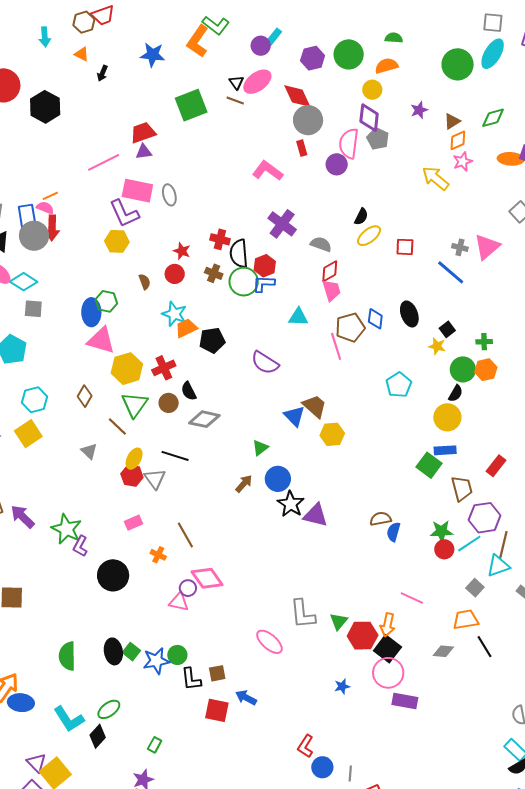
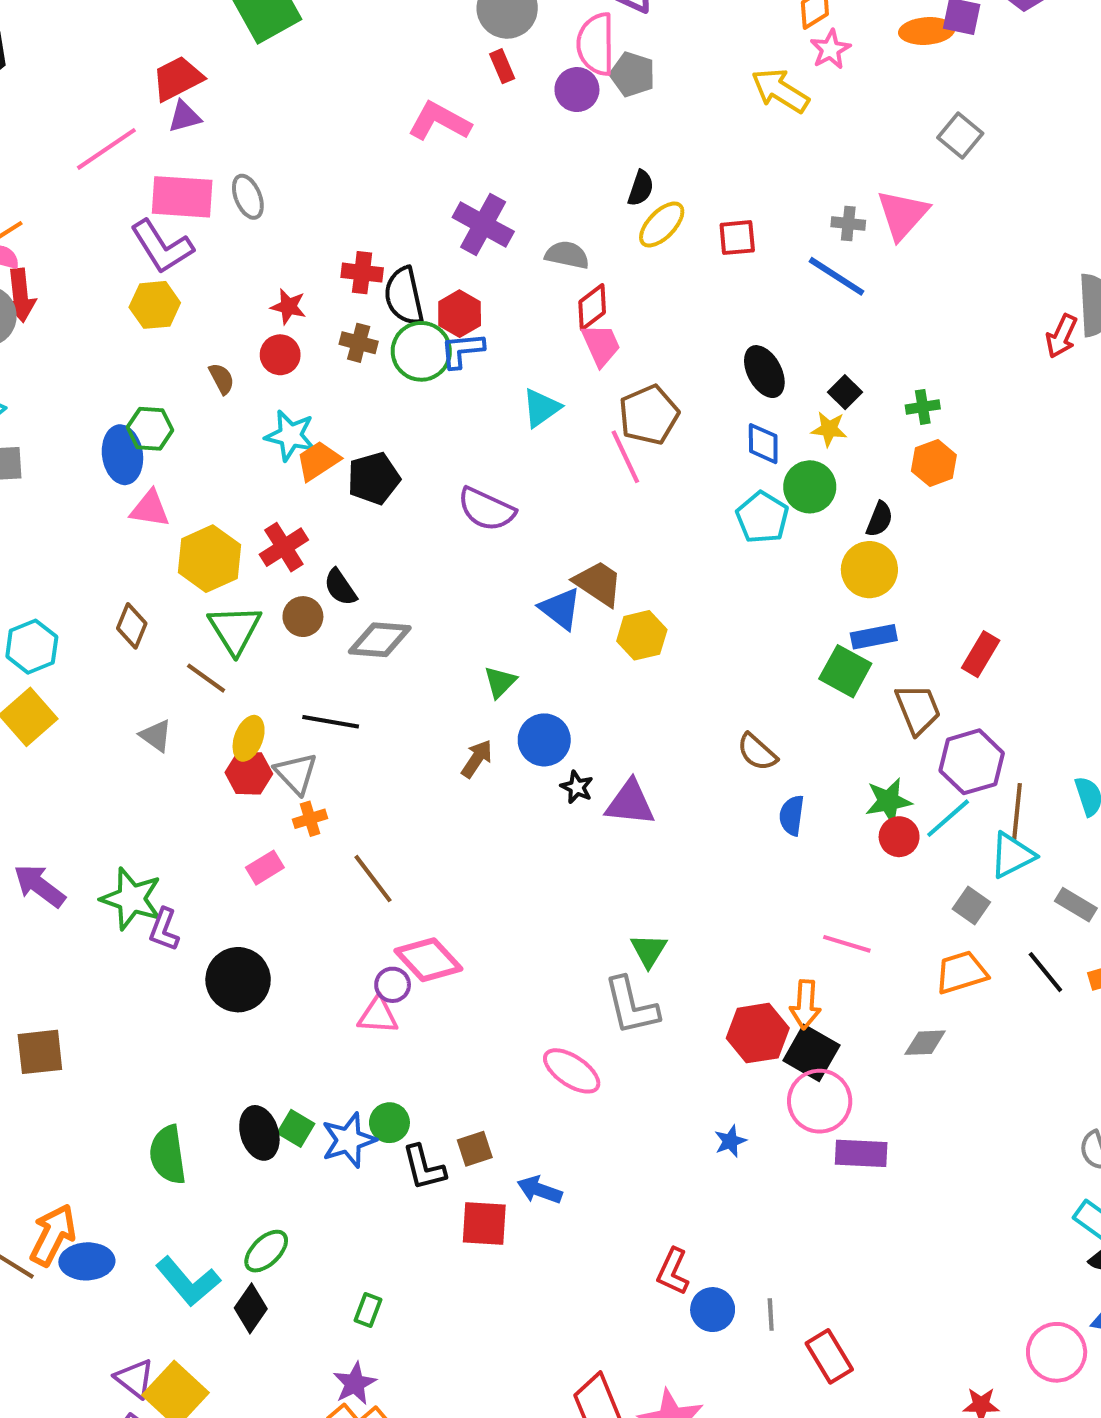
gray pentagon: (378, 139) -> (632, 74), moved
cyan triangle: (298, 317) -> (541, 408), turned -30
blue diamond: (375, 319) -> (763, 444), moved
pink triangle: (101, 340) -> (150, 509), size x0.7
green circle: (463, 369) -> (810, 487), moved
black star: (291, 504) -> (577, 787), size x0.6
brown semicircle: (381, 519) -> (757, 752), moved, turned -120
orange cross: (158, 555) -> (310, 819), moved, turned -35
green triangle: (339, 621) -> (649, 950), moved
black line: (484, 647) -> (1045, 972), moved

